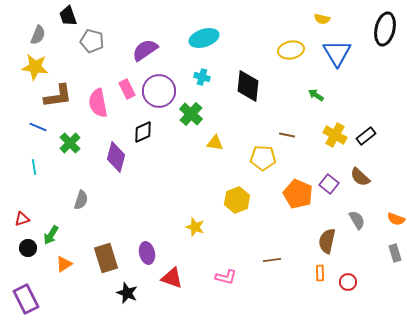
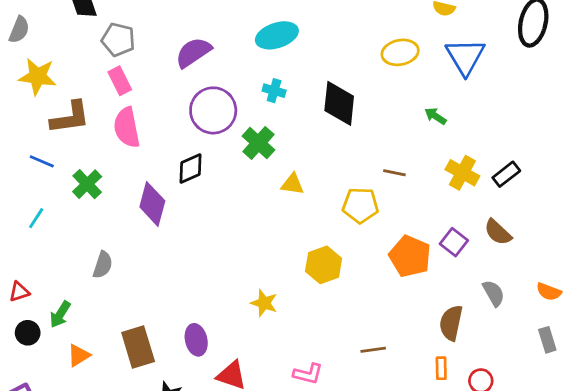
gray semicircle: (38, 35) -> (19, 30), moved
pink rectangle: (127, 89) -> (120, 81), moved
cyan line: (34, 167) -> (36, 218), turned 42

